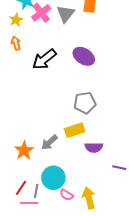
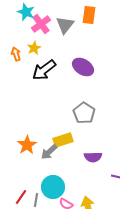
yellow star: (16, 20) -> (34, 48), moved
gray pentagon: (85, 103) -> (84, 113), turned -30
yellow rectangle: (75, 130) -> (63, 140), moved
orange star: (24, 150) -> (27, 145), moved

